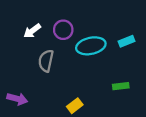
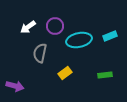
yellow rectangle: (75, 106) -> (65, 73), moved

